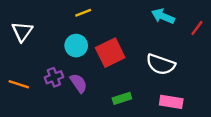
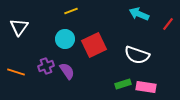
green rectangle: (122, 98) -> (123, 84), moved

